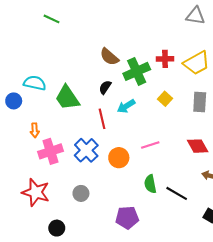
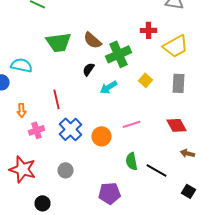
red cross: (165, 59) -> (148, 30), moved
green trapezoid: (67, 98) -> (58, 42), moved, turned -64
red line: (102, 119) -> (56, 99), moved
pink cross: (50, 151) -> (36, 130), size x0.7

